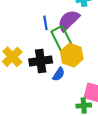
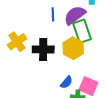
green rectangle: (62, 39) -> (82, 31), moved
blue semicircle: (59, 74) -> (66, 82), moved

